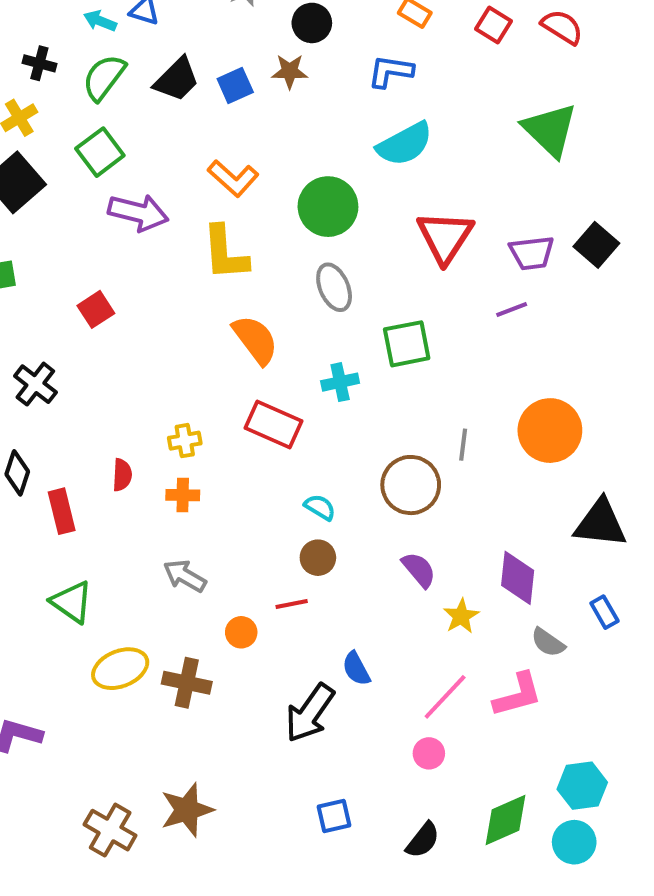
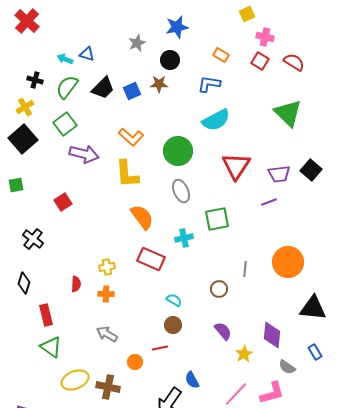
brown circle: (411, 485) -> (219, 289), size x0.6
red rectangle: (62, 511) -> (46, 315), moved

